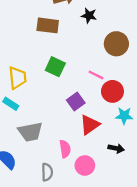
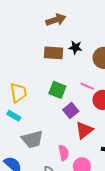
black star: (89, 16) -> (75, 47), moved
brown rectangle: (48, 25) -> (54, 53), moved
green square: (55, 67) -> (57, 90), moved

